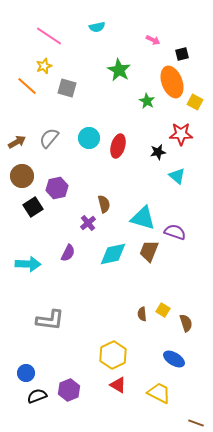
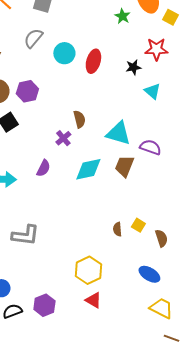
gray semicircle: (49, 138) -> (33, 38), moved
purple hexagon: (57, 188) -> (27, 91), moved
yellow trapezoid: (159, 393) -> (161, 308), moved

